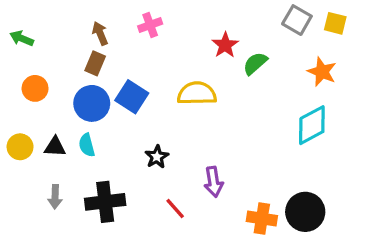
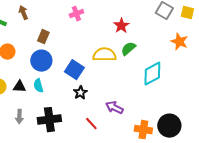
brown arrow: (100, 33) -> (23, 13), moved
green semicircle: (255, 63) -> (128, 49), moved
blue square: (132, 97) -> (74, 70), moved
cyan diamond: (312, 125) -> (152, 74), moved
purple arrow: (214, 182) -> (114, 108), turned 126

